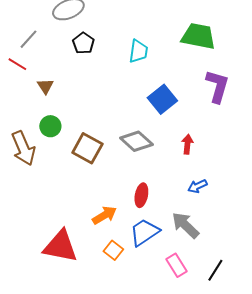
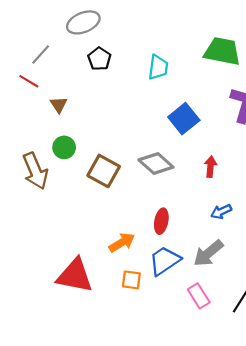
gray arrow: (185, 225) -> (208, 253), turned -84
orange square: (113, 250) -> (131, 280), turned -30

